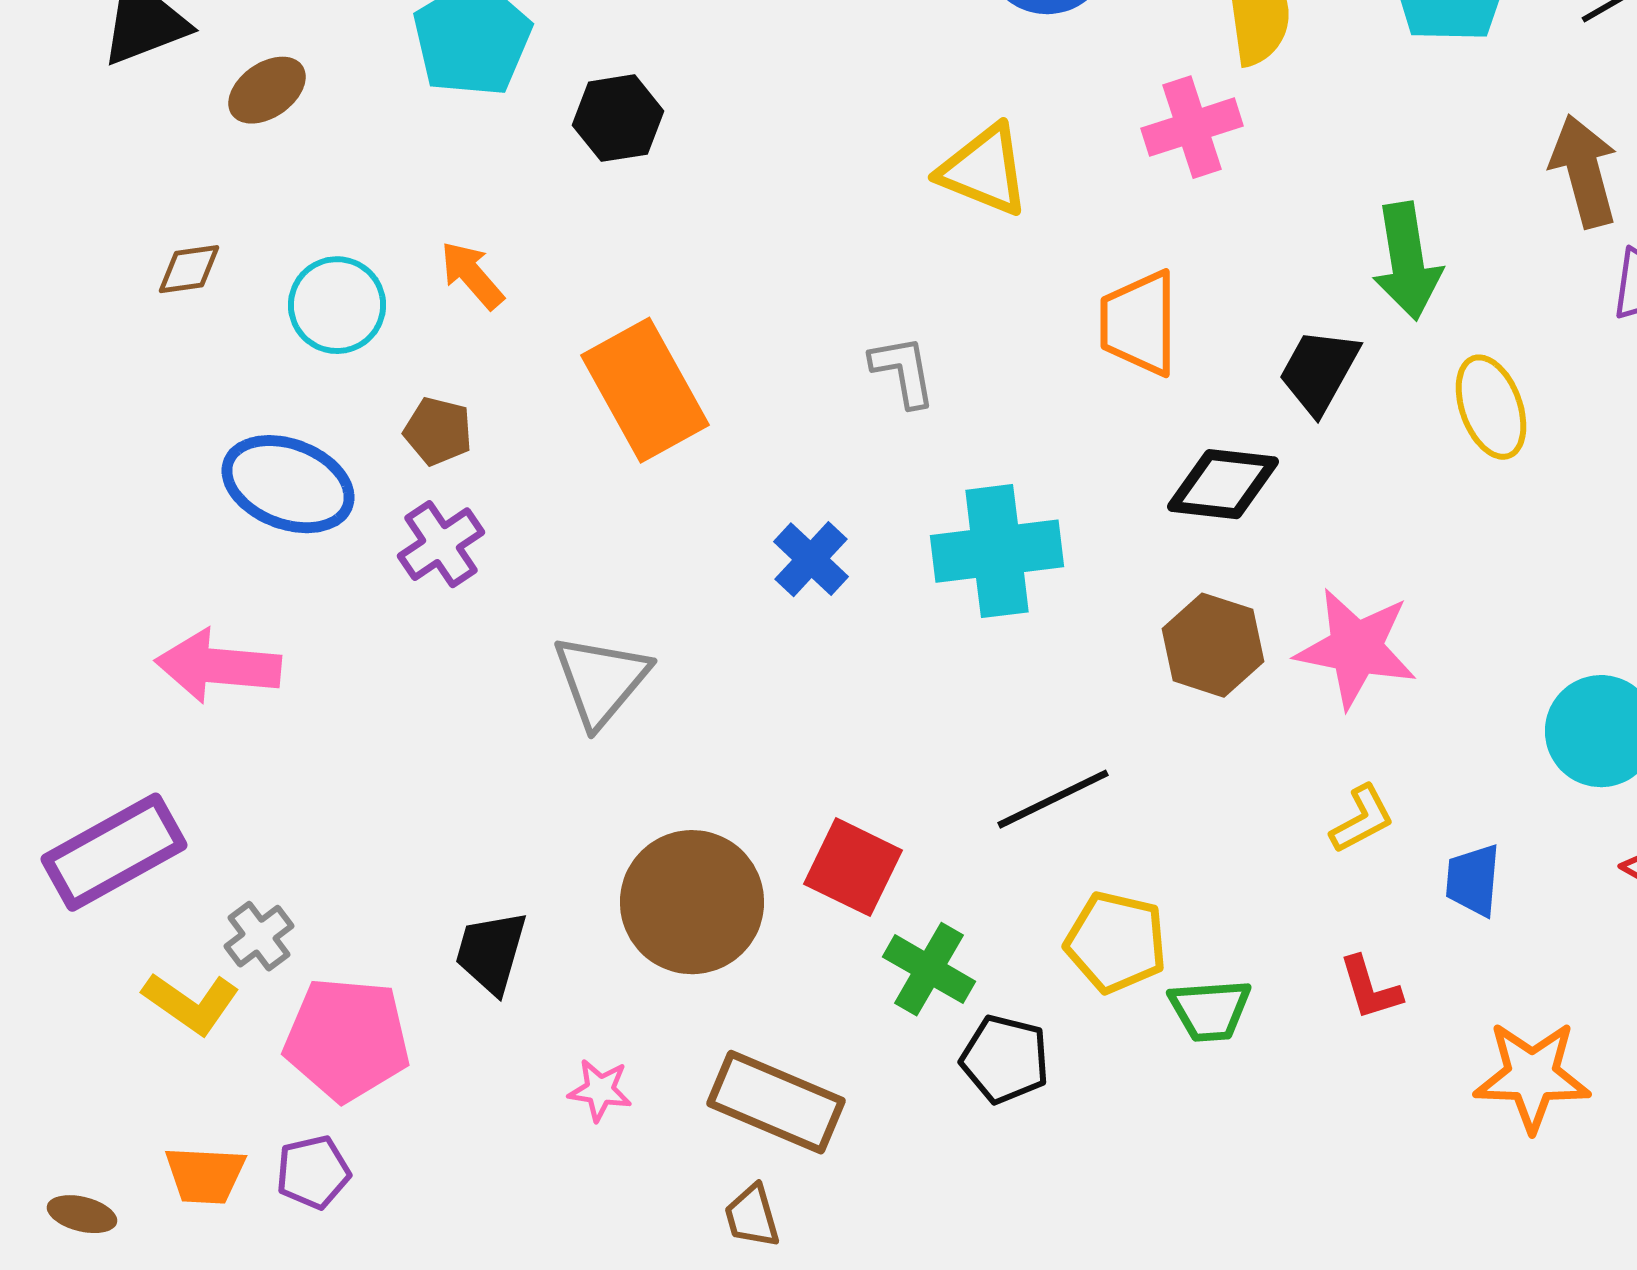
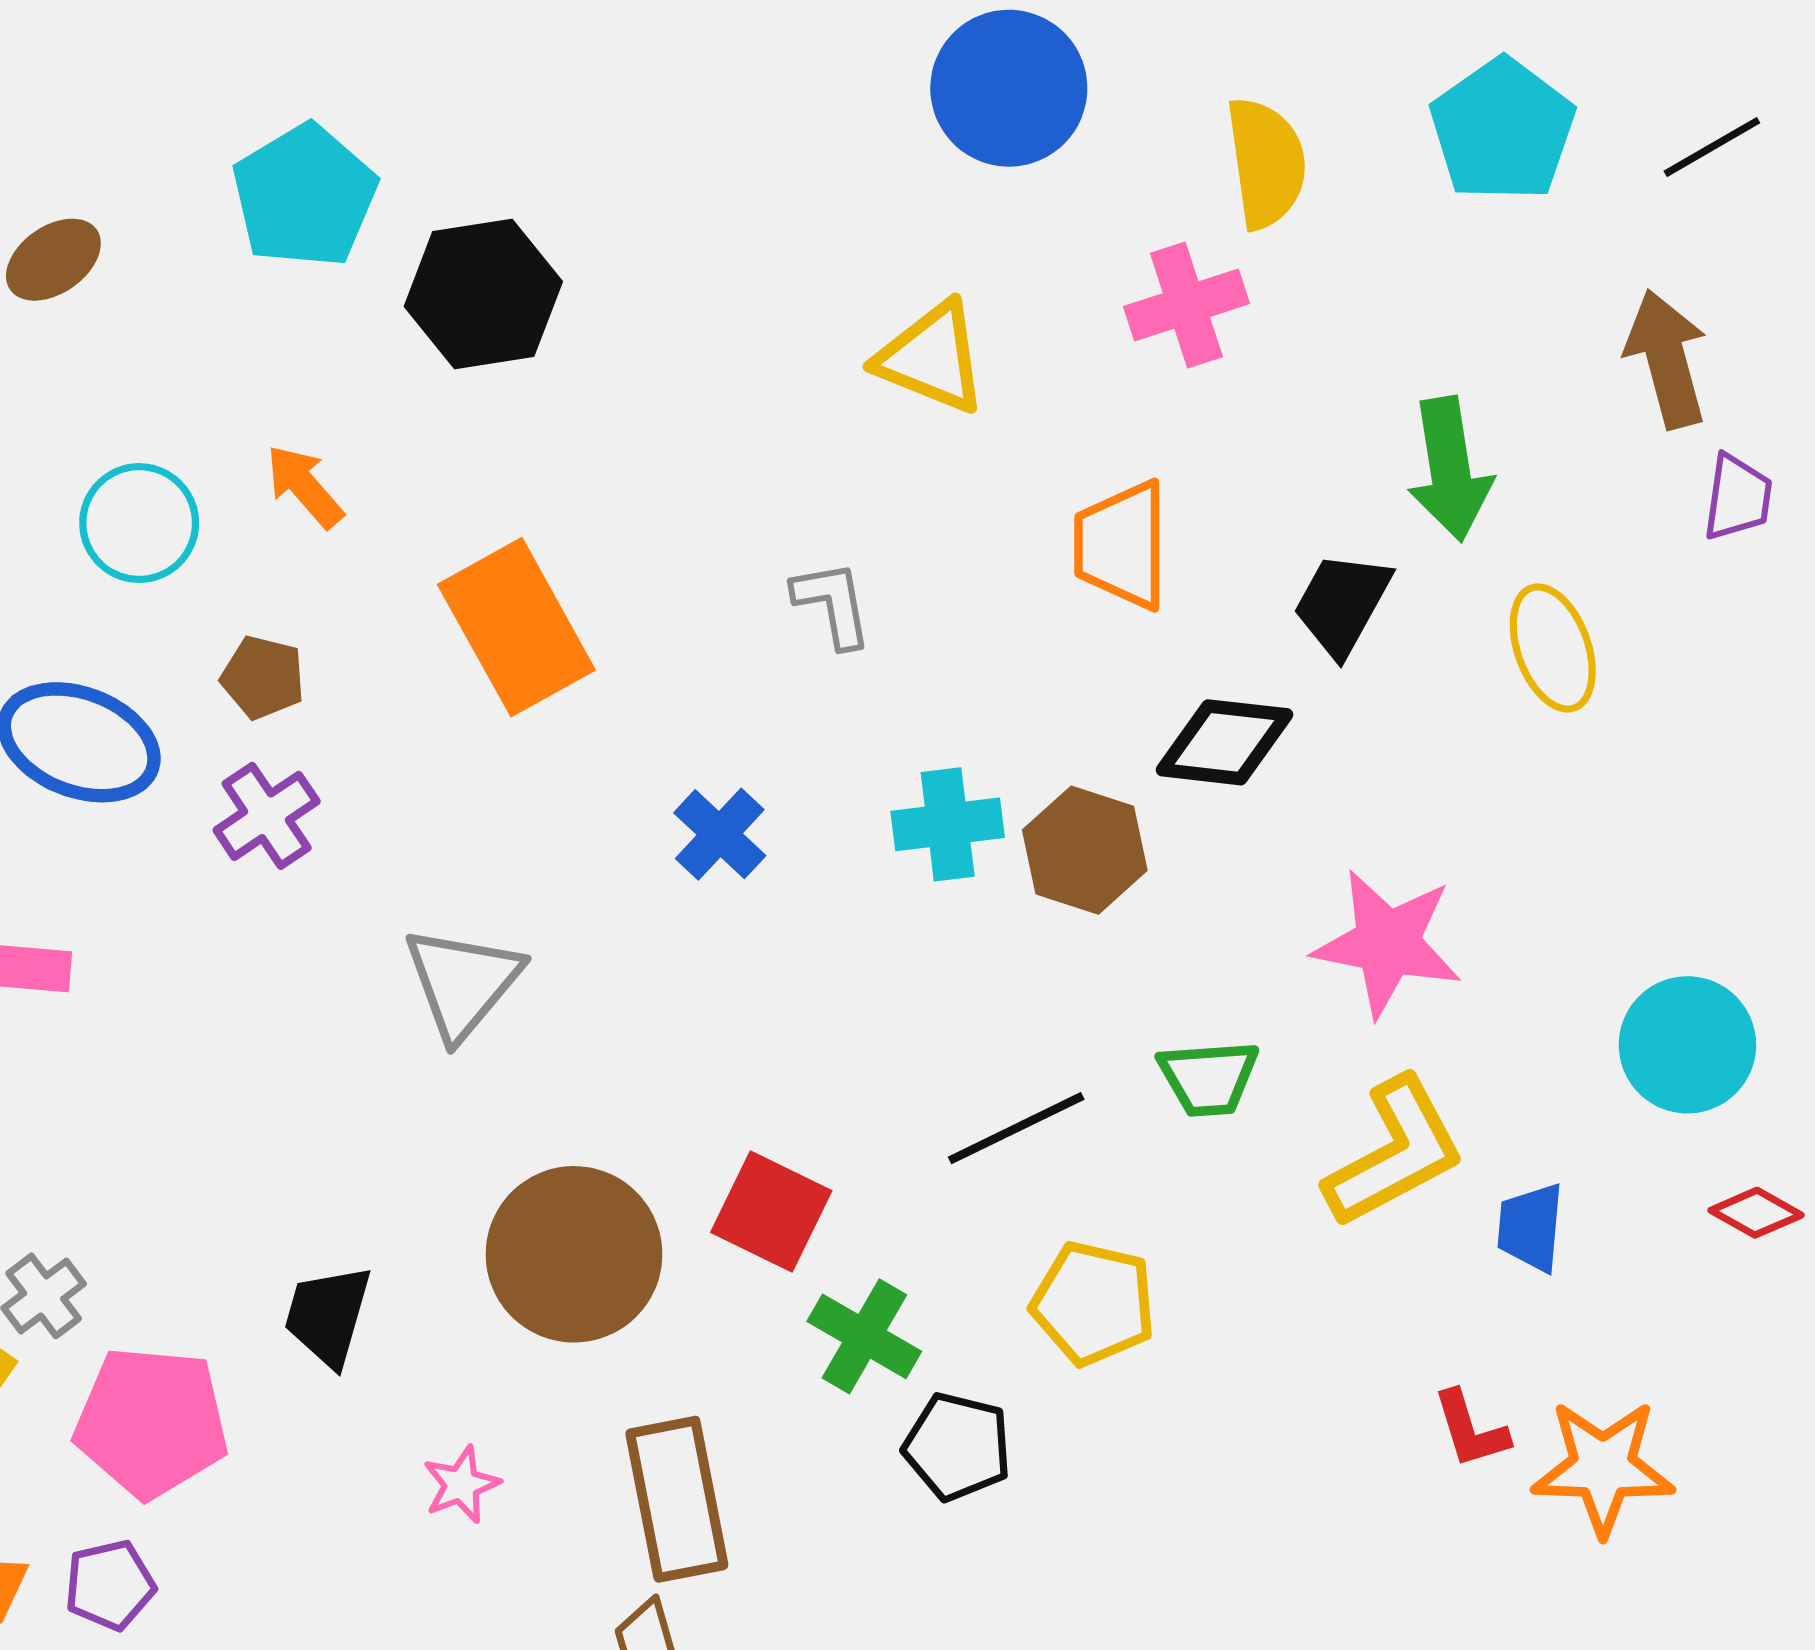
black hexagon: (618, 118) -> (483, 294), size x1.4
cyan cross: (997, 551) -> (948, 824), size x0.7
brown hexagon: (1213, 645) -> (1085, 850), moved
yellow L-shape: (1362, 819) -> (1395, 1153), size x1.8
red L-shape: (1370, 988) -> (1471, 1429), moved
green trapezoid: (1210, 1010) -> (1208, 1078), moved
pink star: (600, 1090) -> (461, 1485), turned -30
brown rectangle: (776, 1102) -> (677, 1499), turned 56

